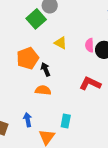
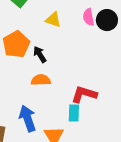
red L-shape: (90, 84) -> (84, 94), moved
blue arrow: (28, 120) -> (28, 118), size x1.5

